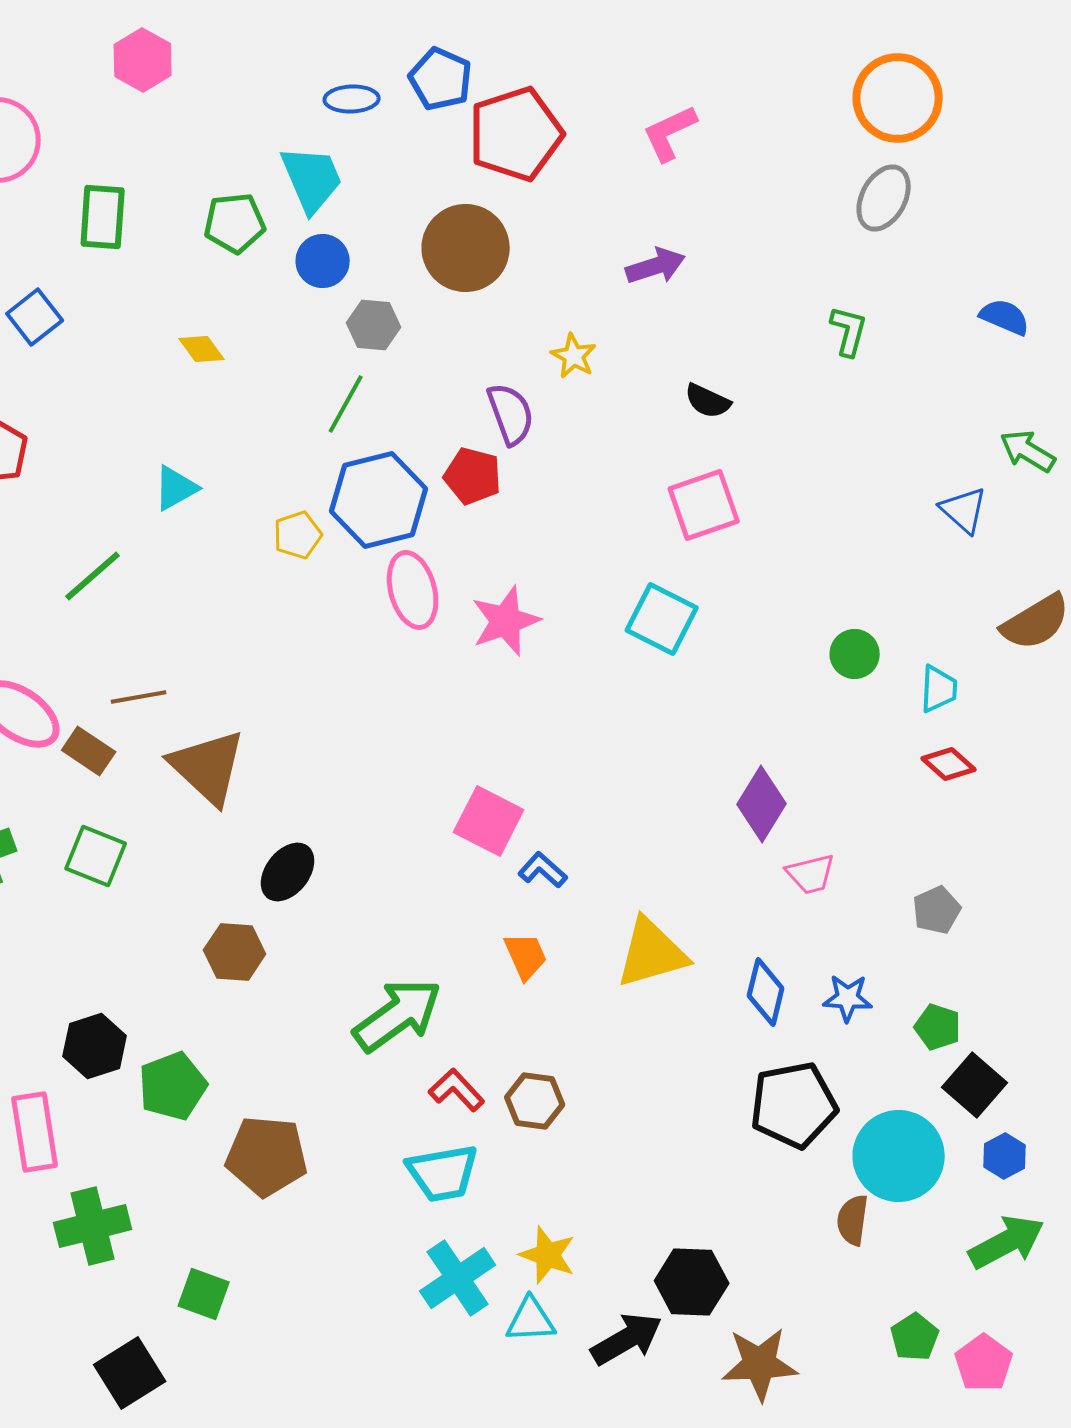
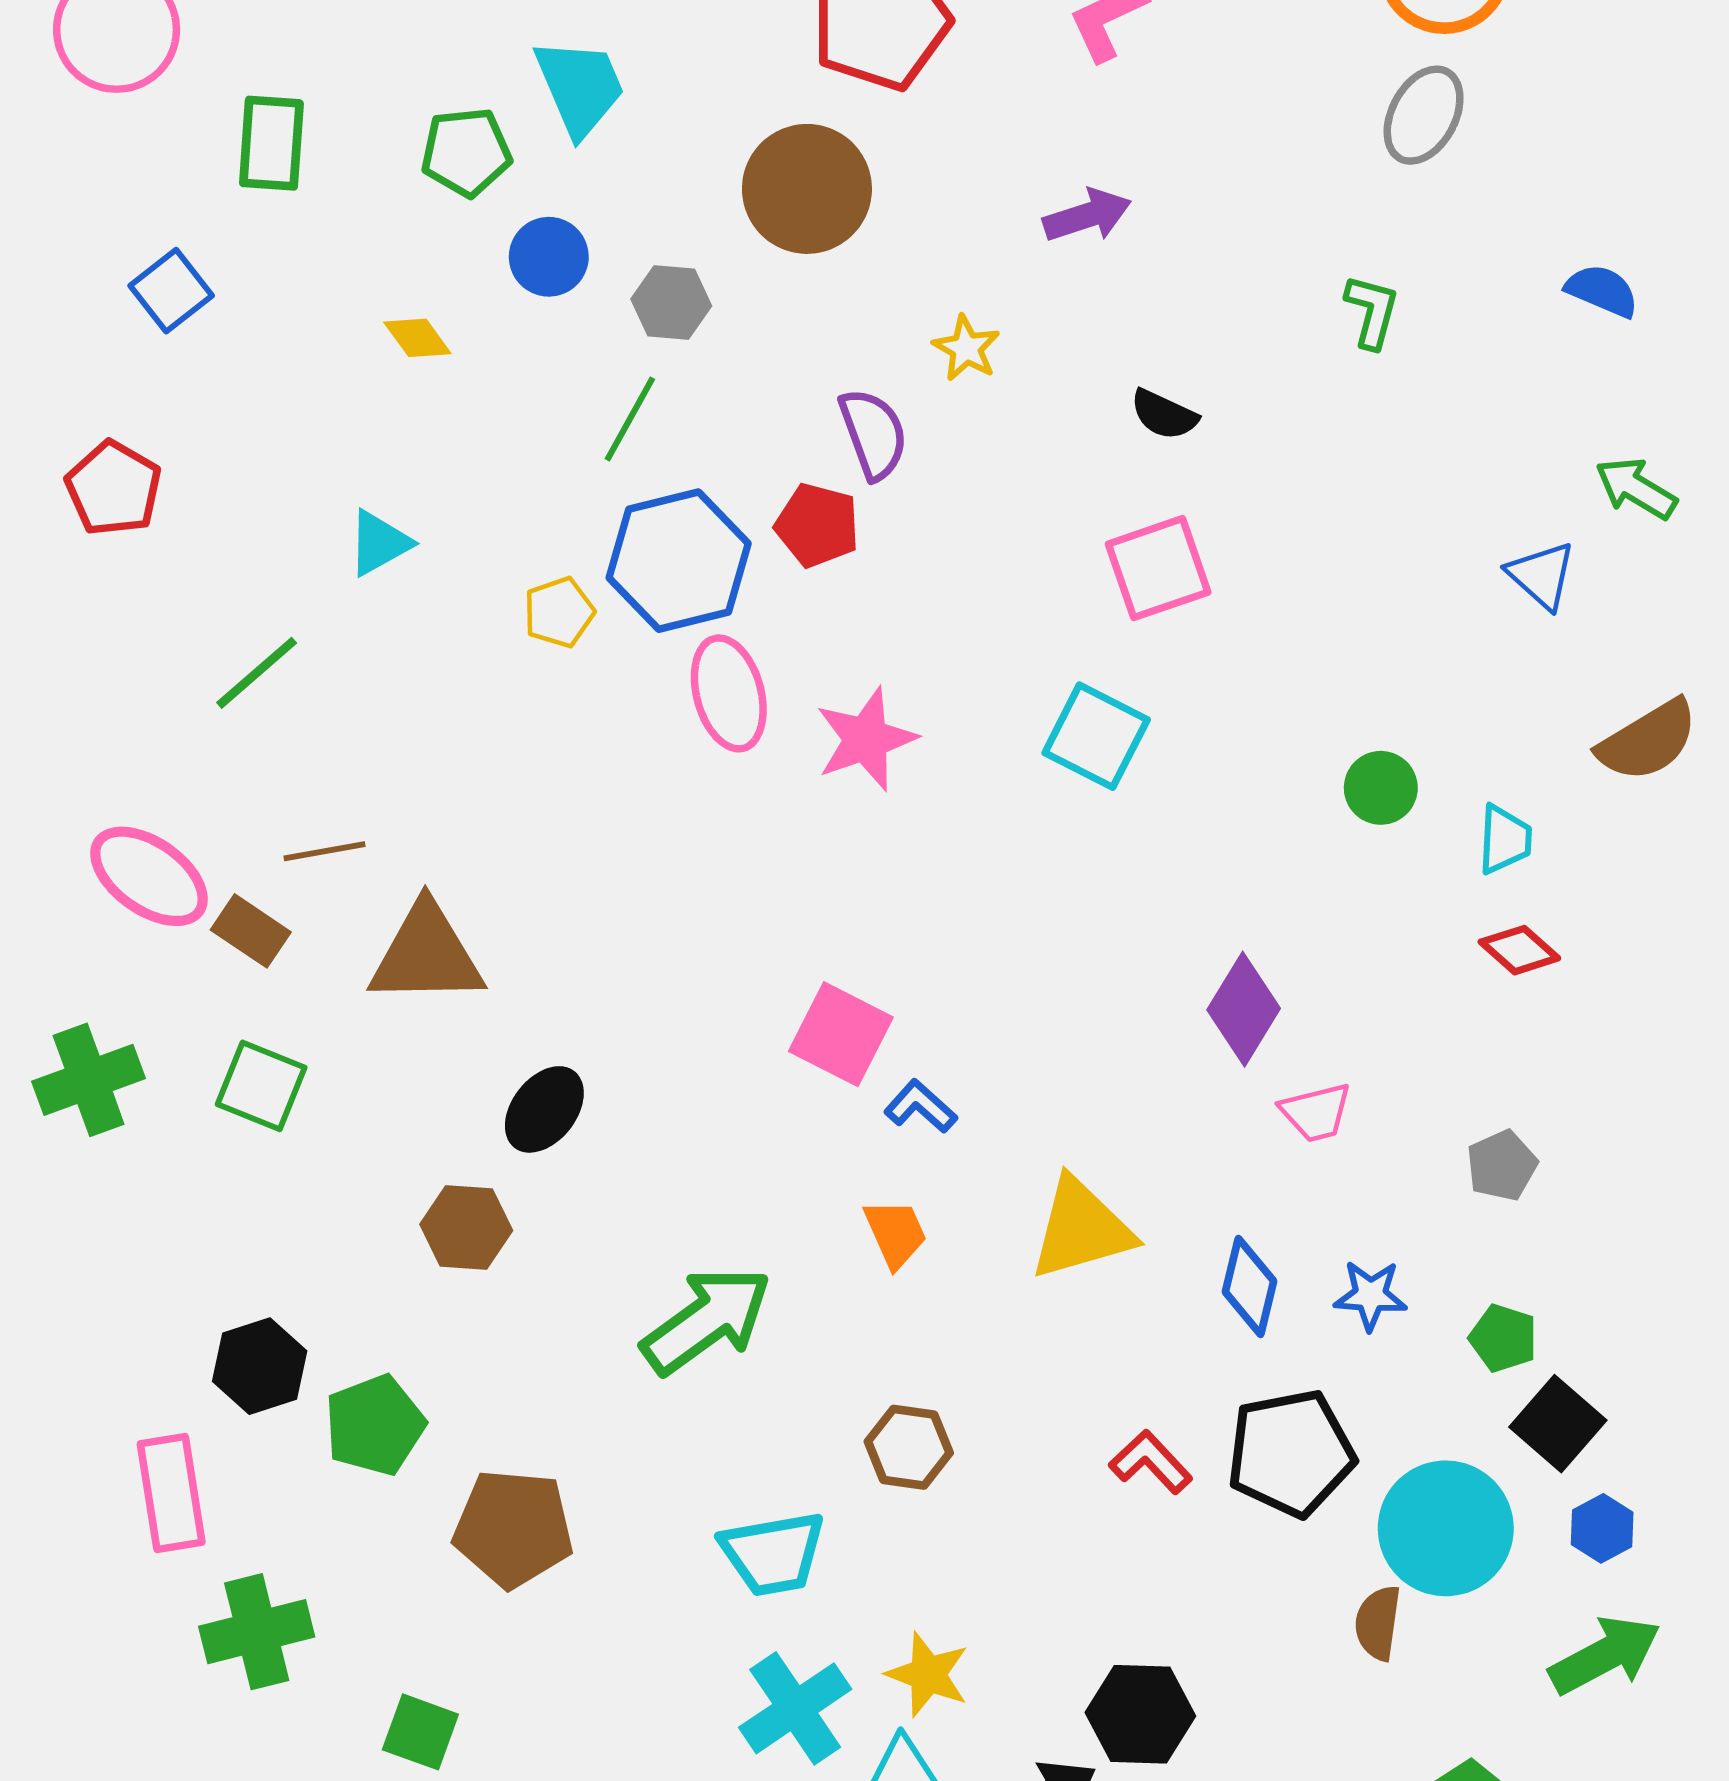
blue circle: (323, 261) -> (549, 257), moved
brown triangle: (208, 767) -> (426, 955), turned -44
red L-shape: (457, 1090) -> (1151, 1462), moved

